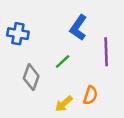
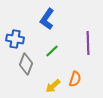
blue L-shape: (78, 28) -> (47, 19), moved
blue cross: (18, 34) -> (15, 39), moved

